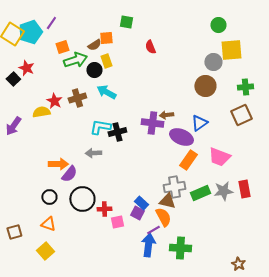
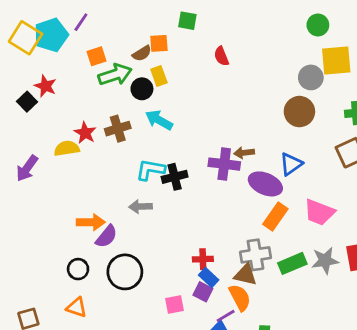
red cross: (104, 209) -> (203, 259), moved

